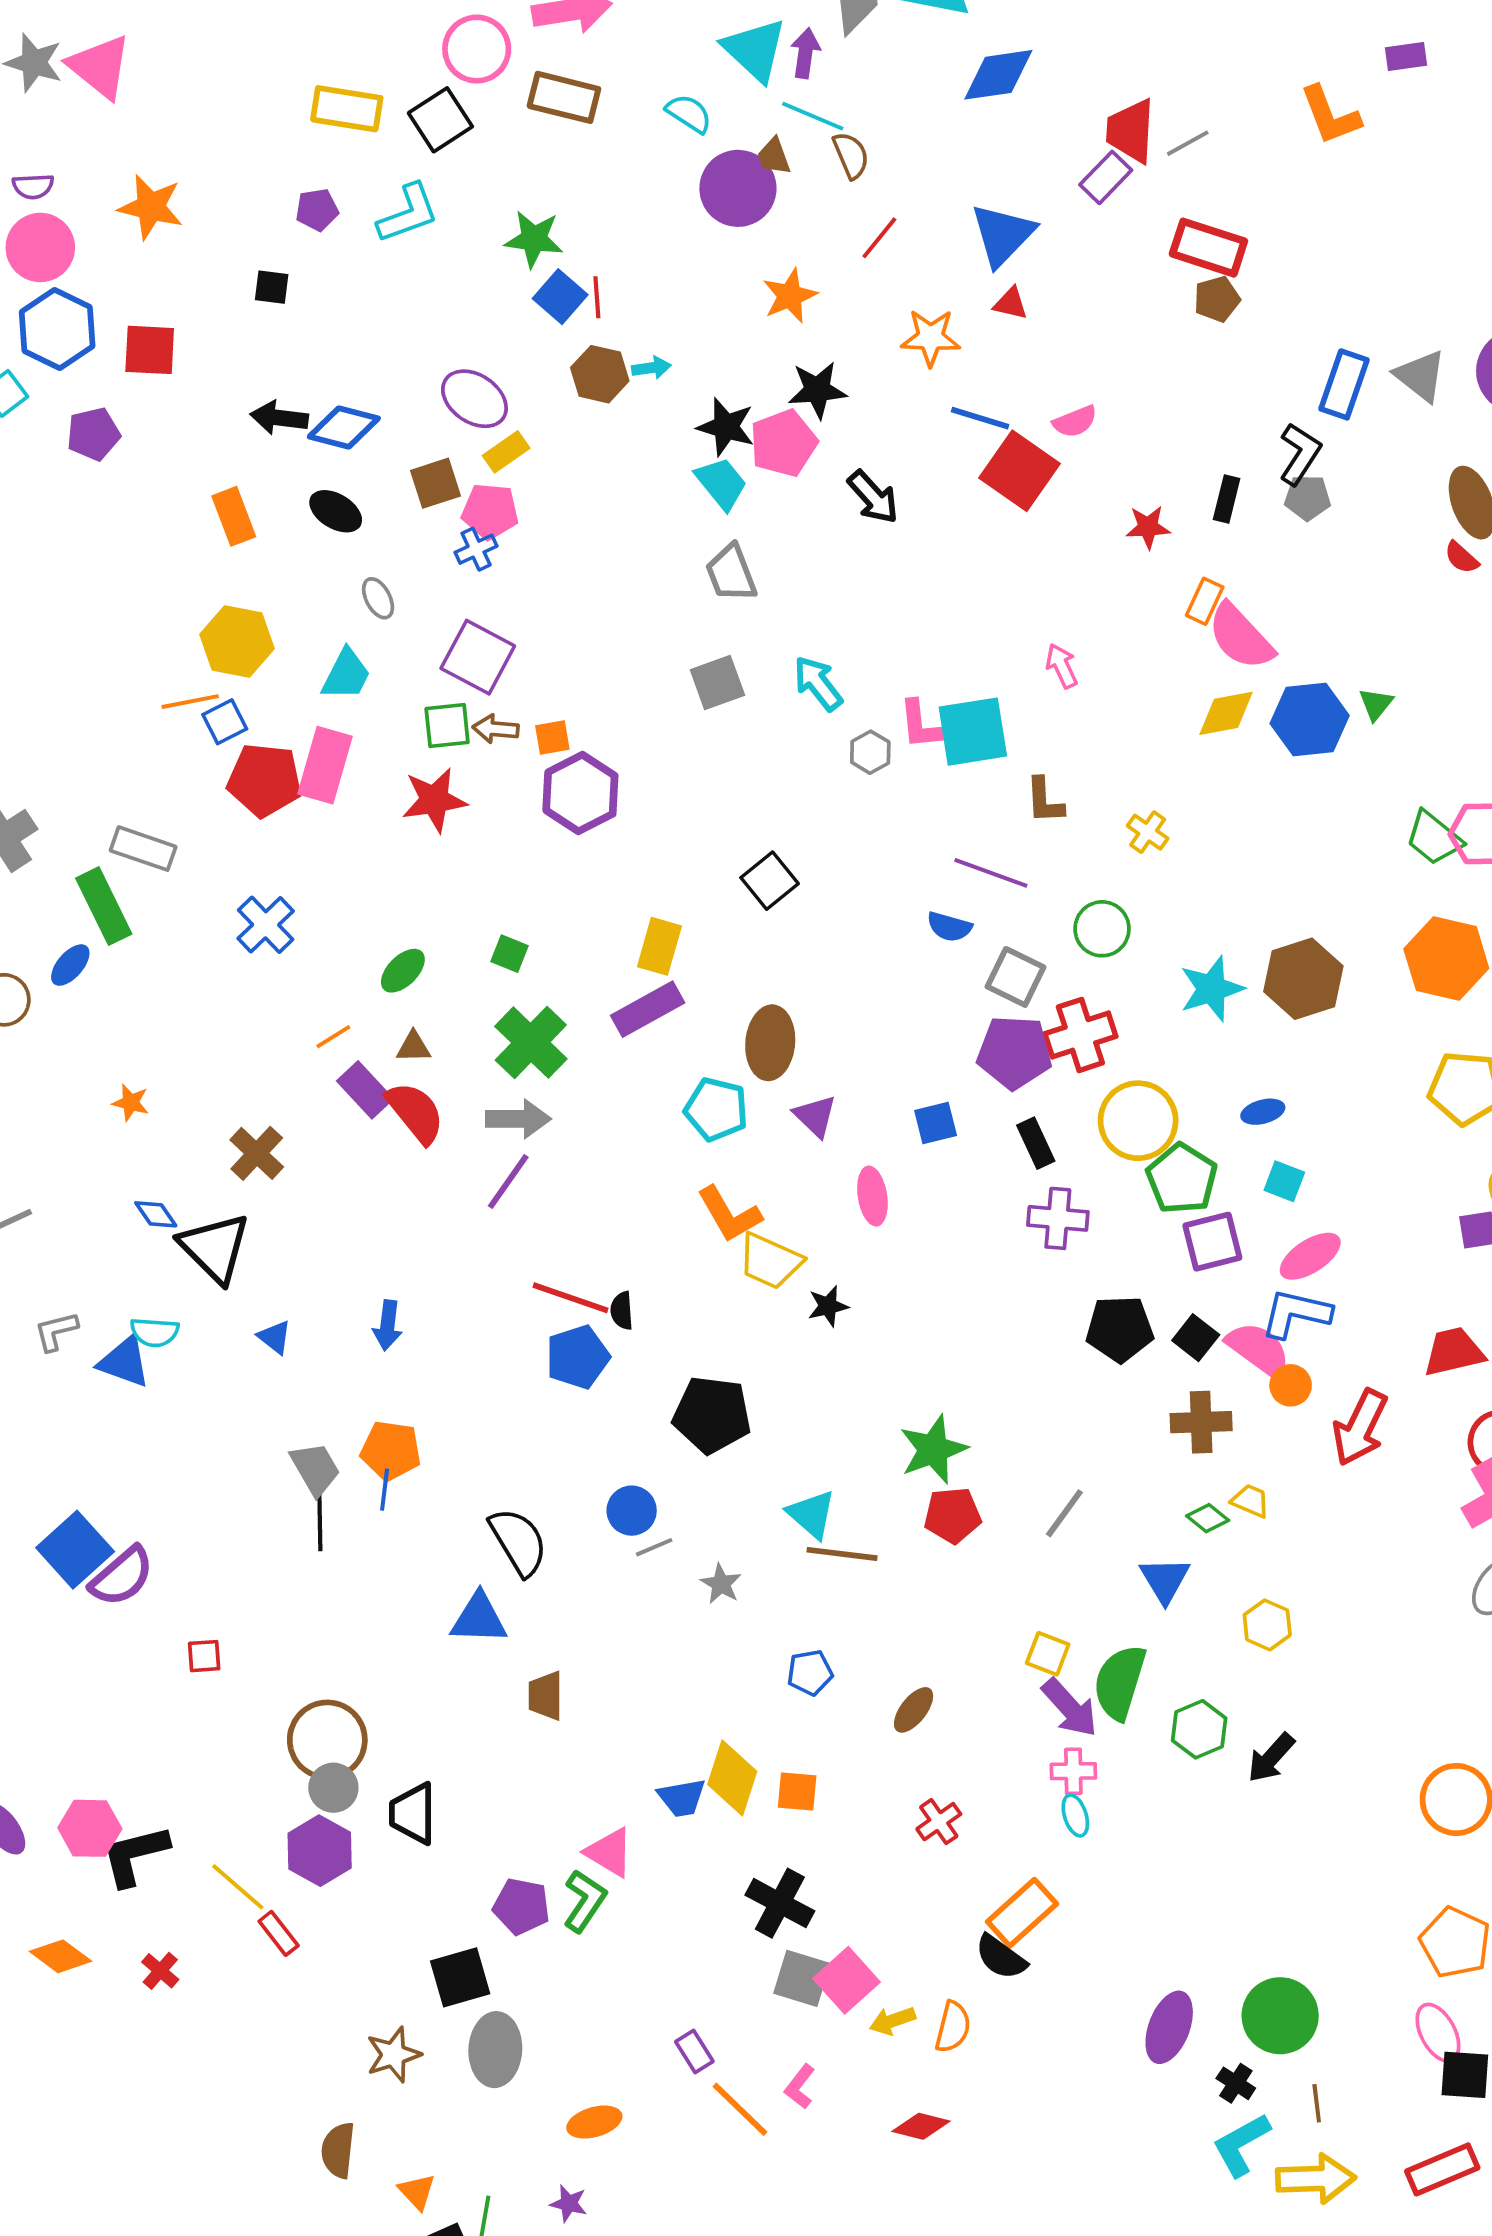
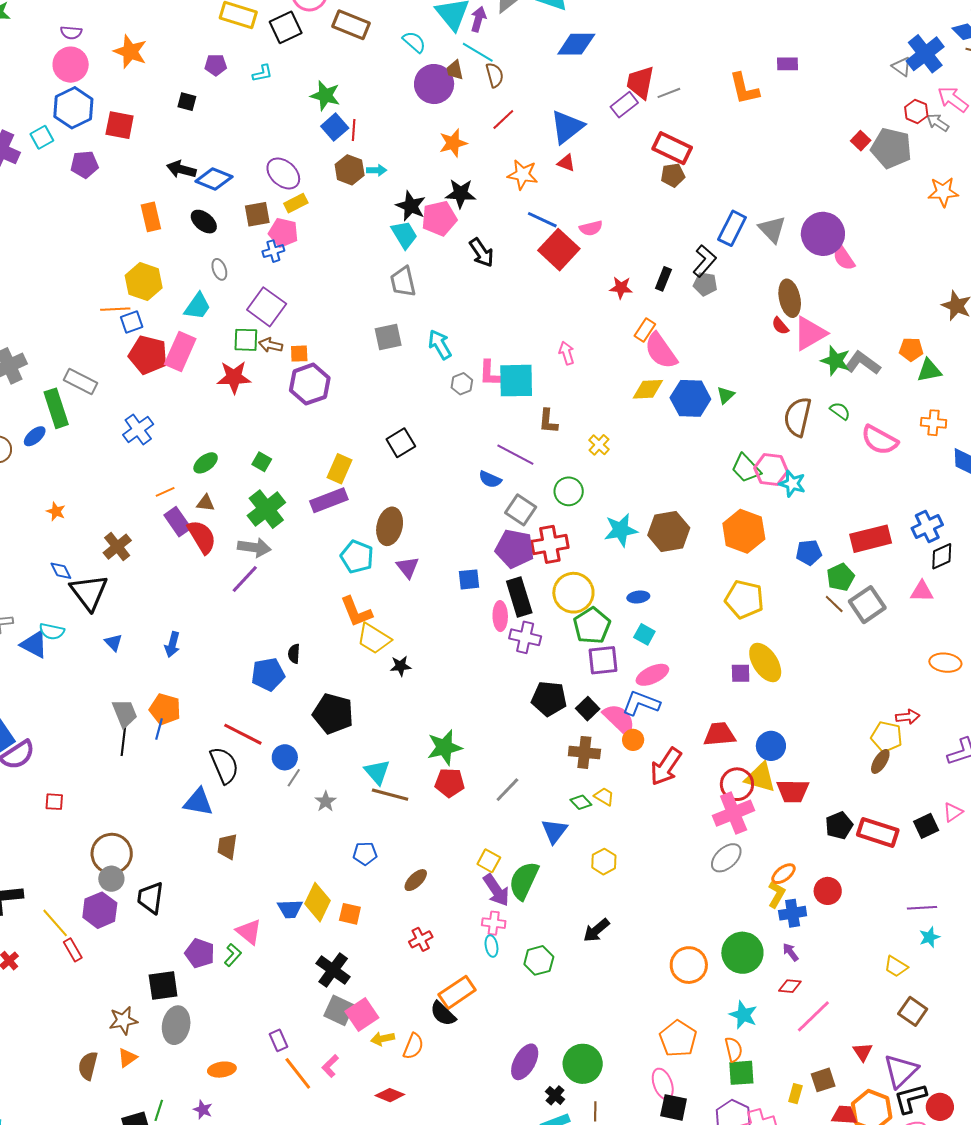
cyan L-shape: (408, 213) -> (262, 73), size x0.6
black rectangle: (1036, 1143) -> (519, 597), size x1.5
pink ellipse: (872, 1196) -> (500, 616), moved
red line: (571, 1298) -> (243, 734), moved
gray line: (654, 1547) -> (294, 778), turned -42
green hexagon: (1199, 1729) -> (539, 960), moved
green L-shape: (585, 1901) -> (233, 955), size x0.7
orange triangle: (417, 2192) -> (127, 1058), moved, turned 30

